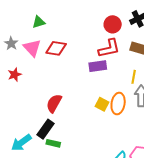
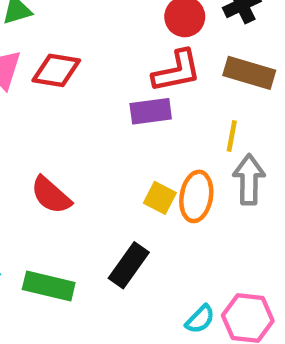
red semicircle: (54, 103) -> (51, 195), turned -78
black rectangle: (46, 129) -> (129, 265), moved
green rectangle: (53, 143) -> (49, 286), size x1.5

